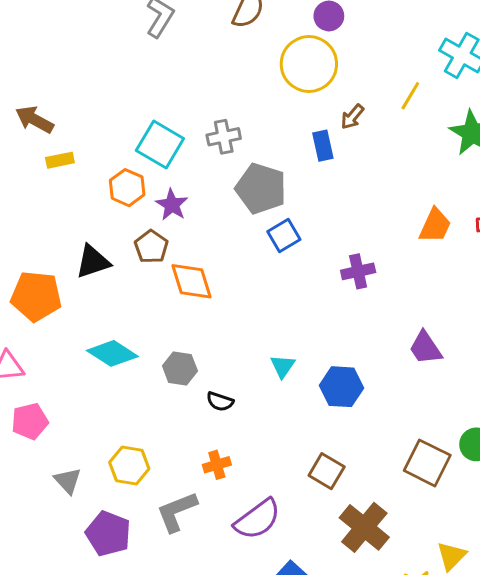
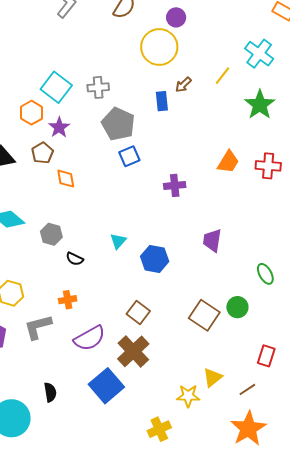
orange diamond: (191, 281) -> (66, 179), size x0.7
purple trapezoid: (425, 348) -> (212, 240), turned 35
brown cross: (364, 527) -> (133, 351), moved

